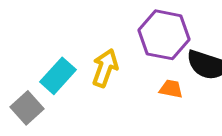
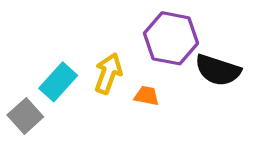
orange trapezoid: (171, 89) -> (147, 96), moved

